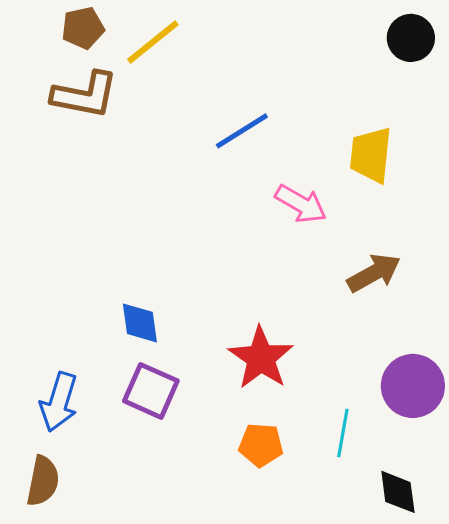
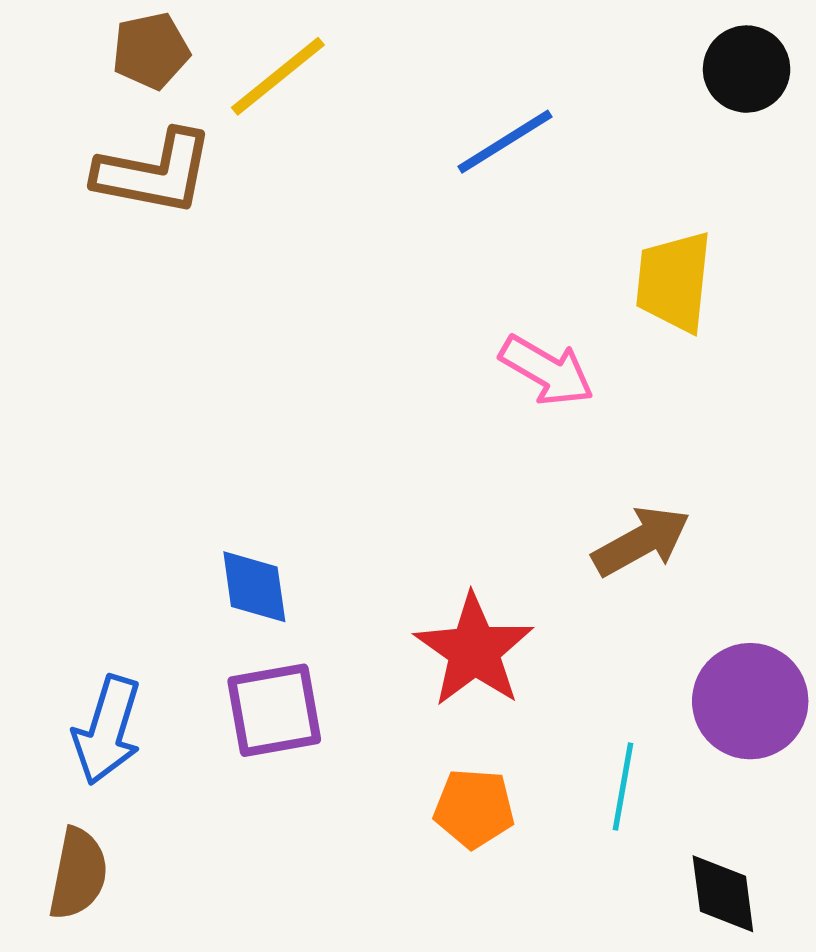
blue line: (242, 131) -> (505, 142), moved
brown arrow: (374, 273) -> (641, 541), moved
purple square: (151, 391) -> (274, 710), turned -34

